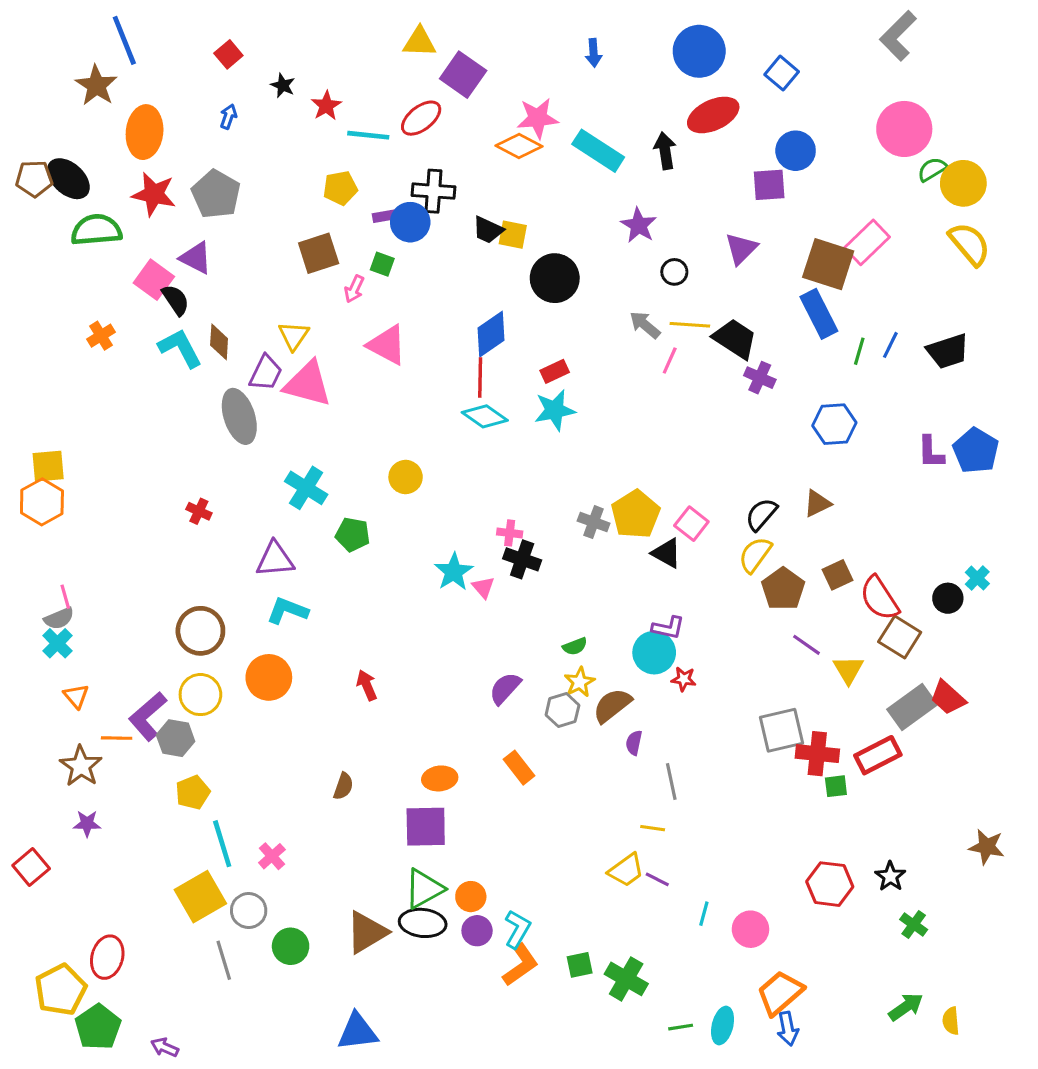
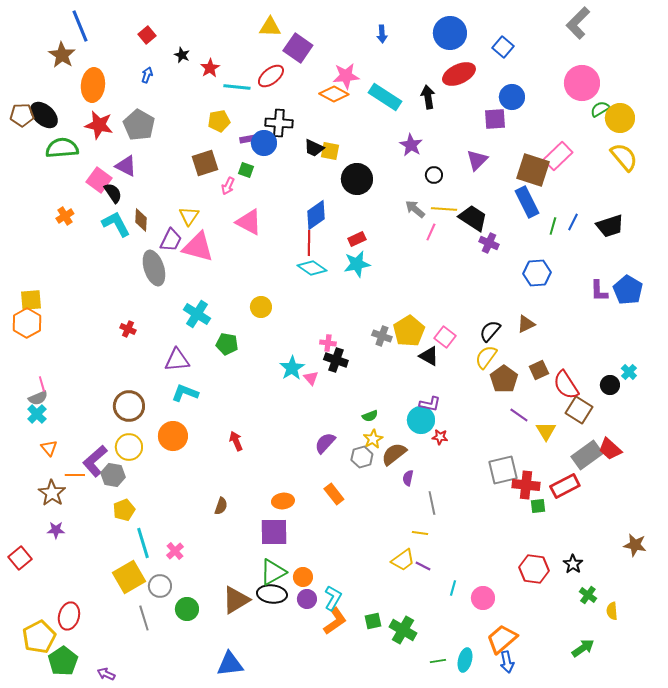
yellow semicircle: (951, 1021) -> (612, 611), moved

